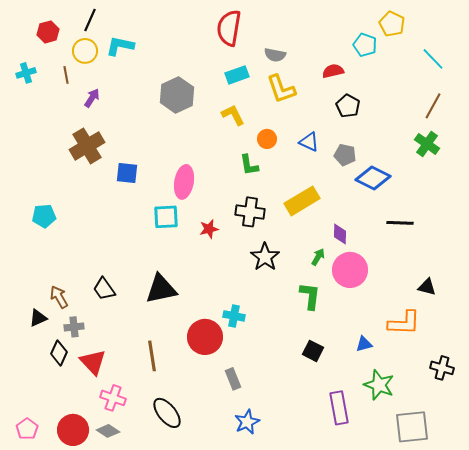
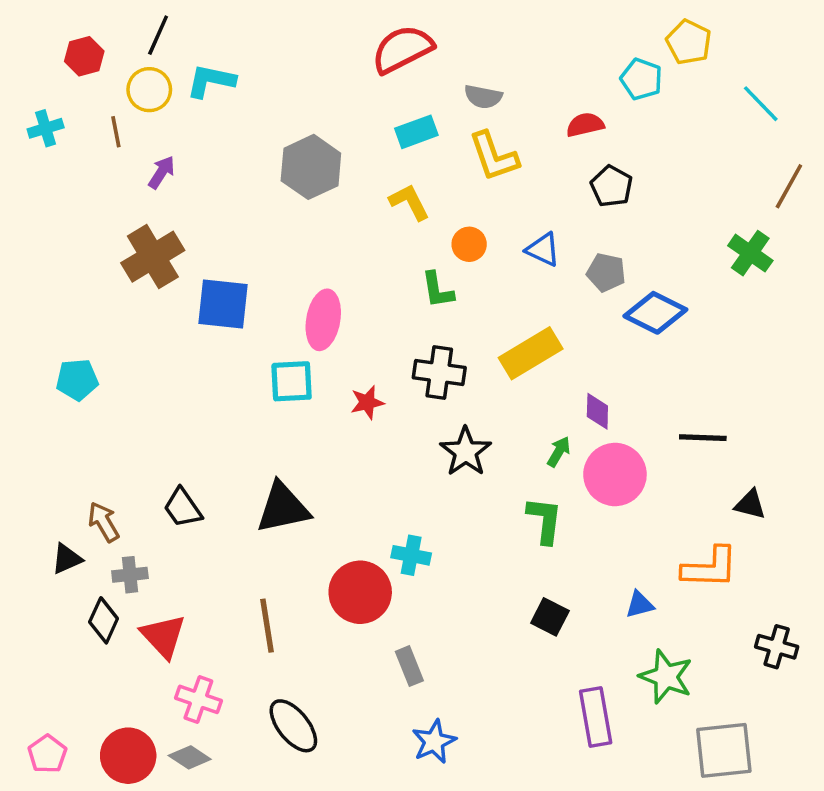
red semicircle: (229, 28) -> (402, 49), turned 54
brown line: (433, 106) -> (789, 186), moved
blue square: (127, 173) -> (223, 304), size x1.4
black line: (400, 223) -> (703, 438), moved

